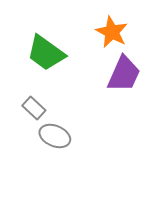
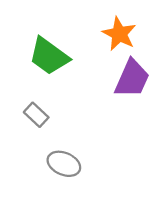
gray ellipse: (55, 136) -> (64, 164), moved

